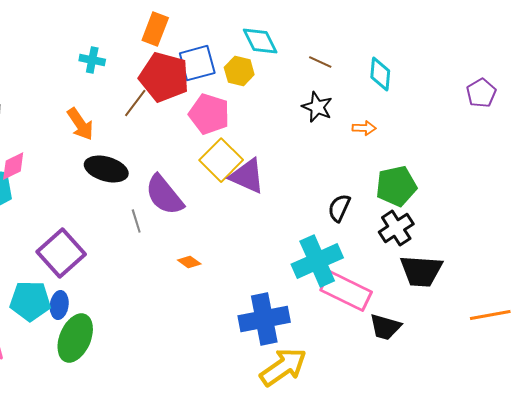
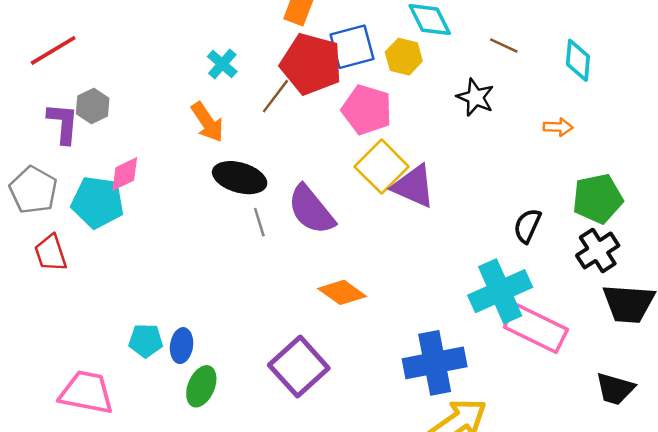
cyan cross: (92, 60) -> (222, 64), moved, turned 30
black star: (317, 107) -> (475, 97), moved
gray line: (136, 221) -> (259, 222), moved
purple square: (61, 253) -> (299, 367), moved
orange diamond: (189, 262) -> (342, 292), size x1.6
cyan pentagon: (30, 301) -> (146, 341), size x0.7
black trapezoid: (385, 327) -> (615, 389), moved
green ellipse: (75, 338) -> (201, 386), size x0.7

